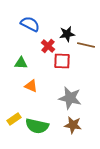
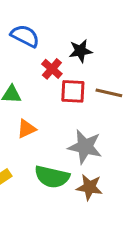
brown line: (86, 45) -> (109, 93), moved
orange triangle: (31, 86) -> (26, 129), turned -48
green semicircle: (37, 126) -> (52, 177), moved

